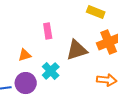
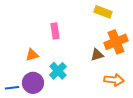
brown triangle: (77, 50) -> (97, 55), moved, size x0.6

